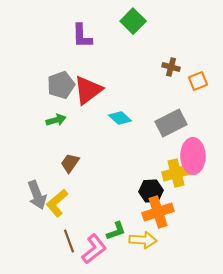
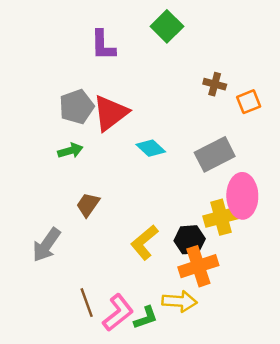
gray arrow: (37, 195) -> (46, 245), turned 56
yellow L-shape: (57, 203) -> (144, 242), moved
green L-shape: (116, 231) -> (146, 318), moved

